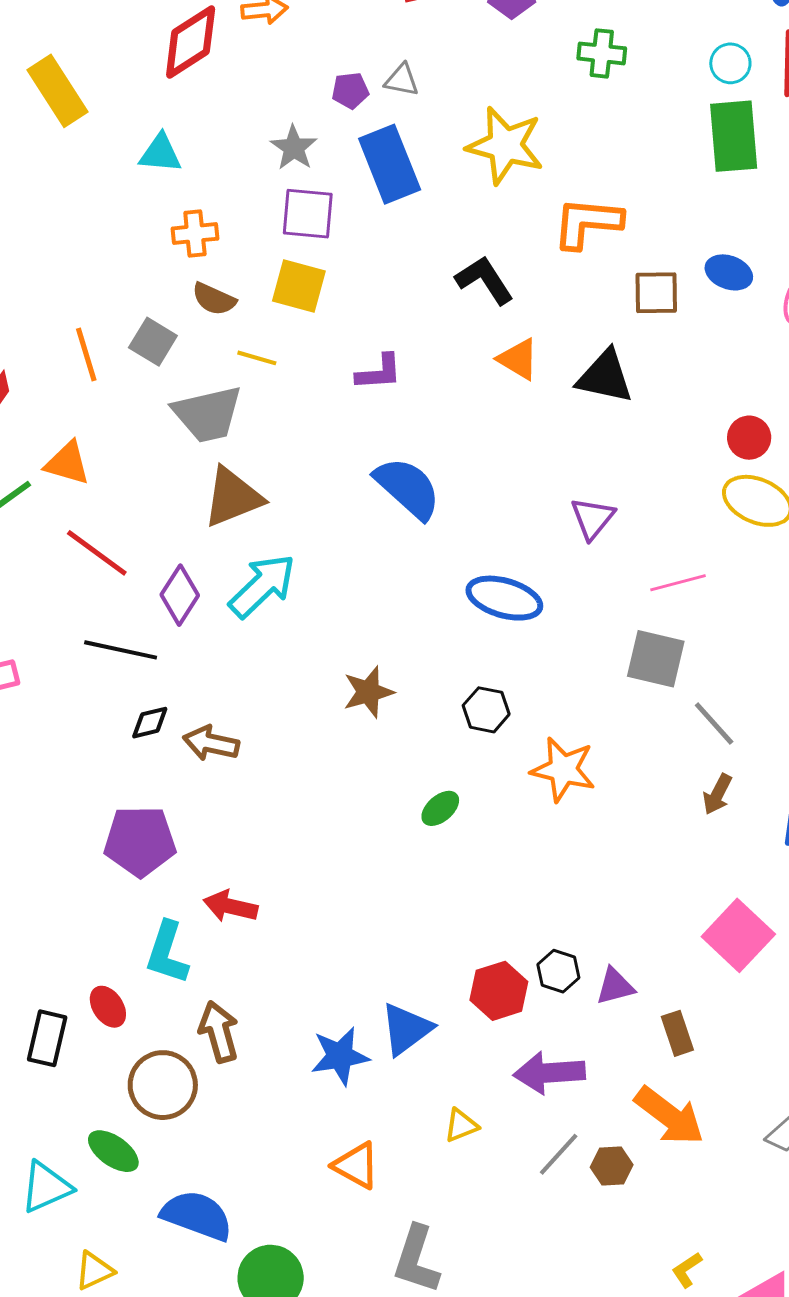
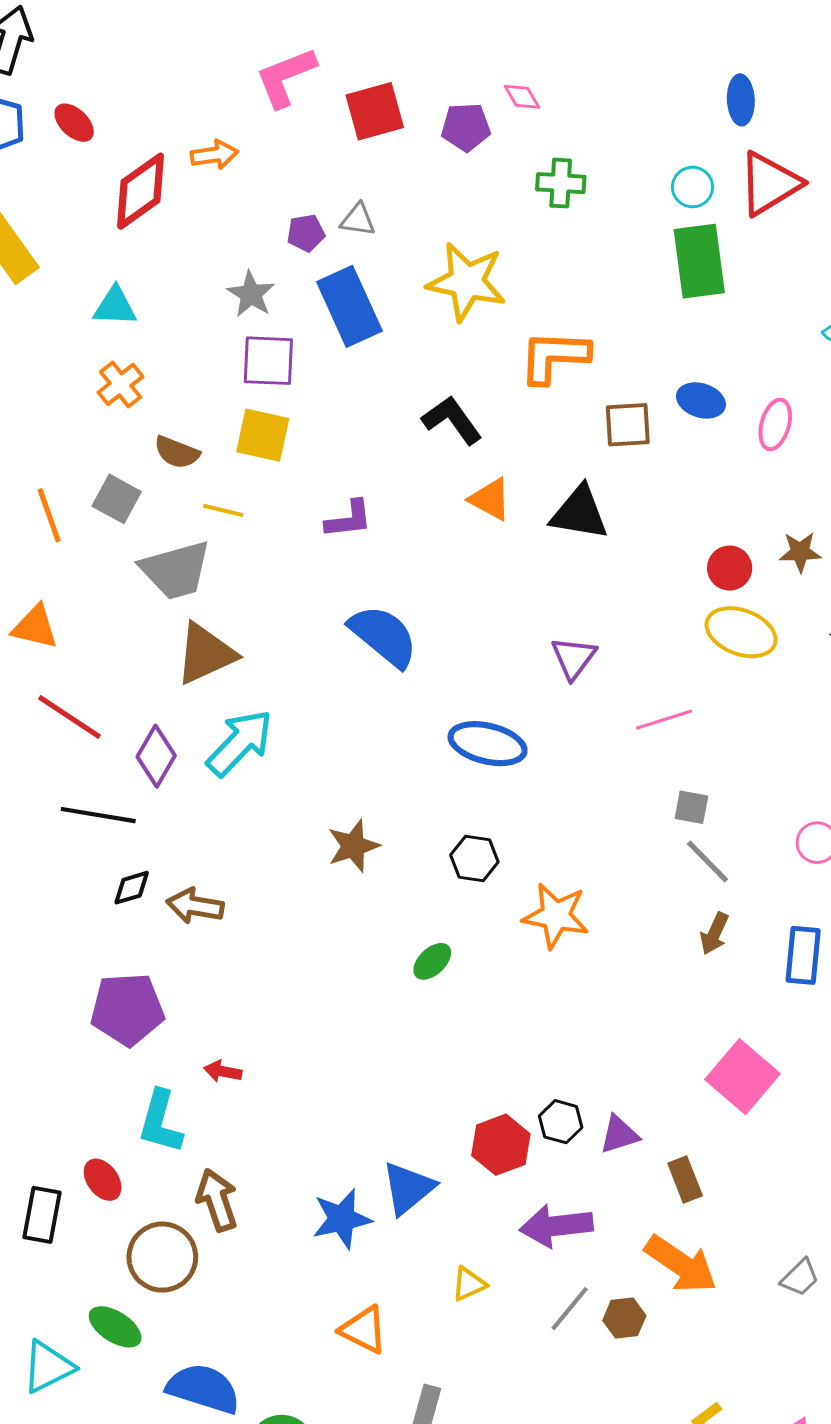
orange cross: (195, 234) -> (121, 384), moved, turned -30
gray square: (656, 659) -> (691, 807), moved, size x0.6
red arrow: (230, 906) -> (223, 1071), size x0.7

